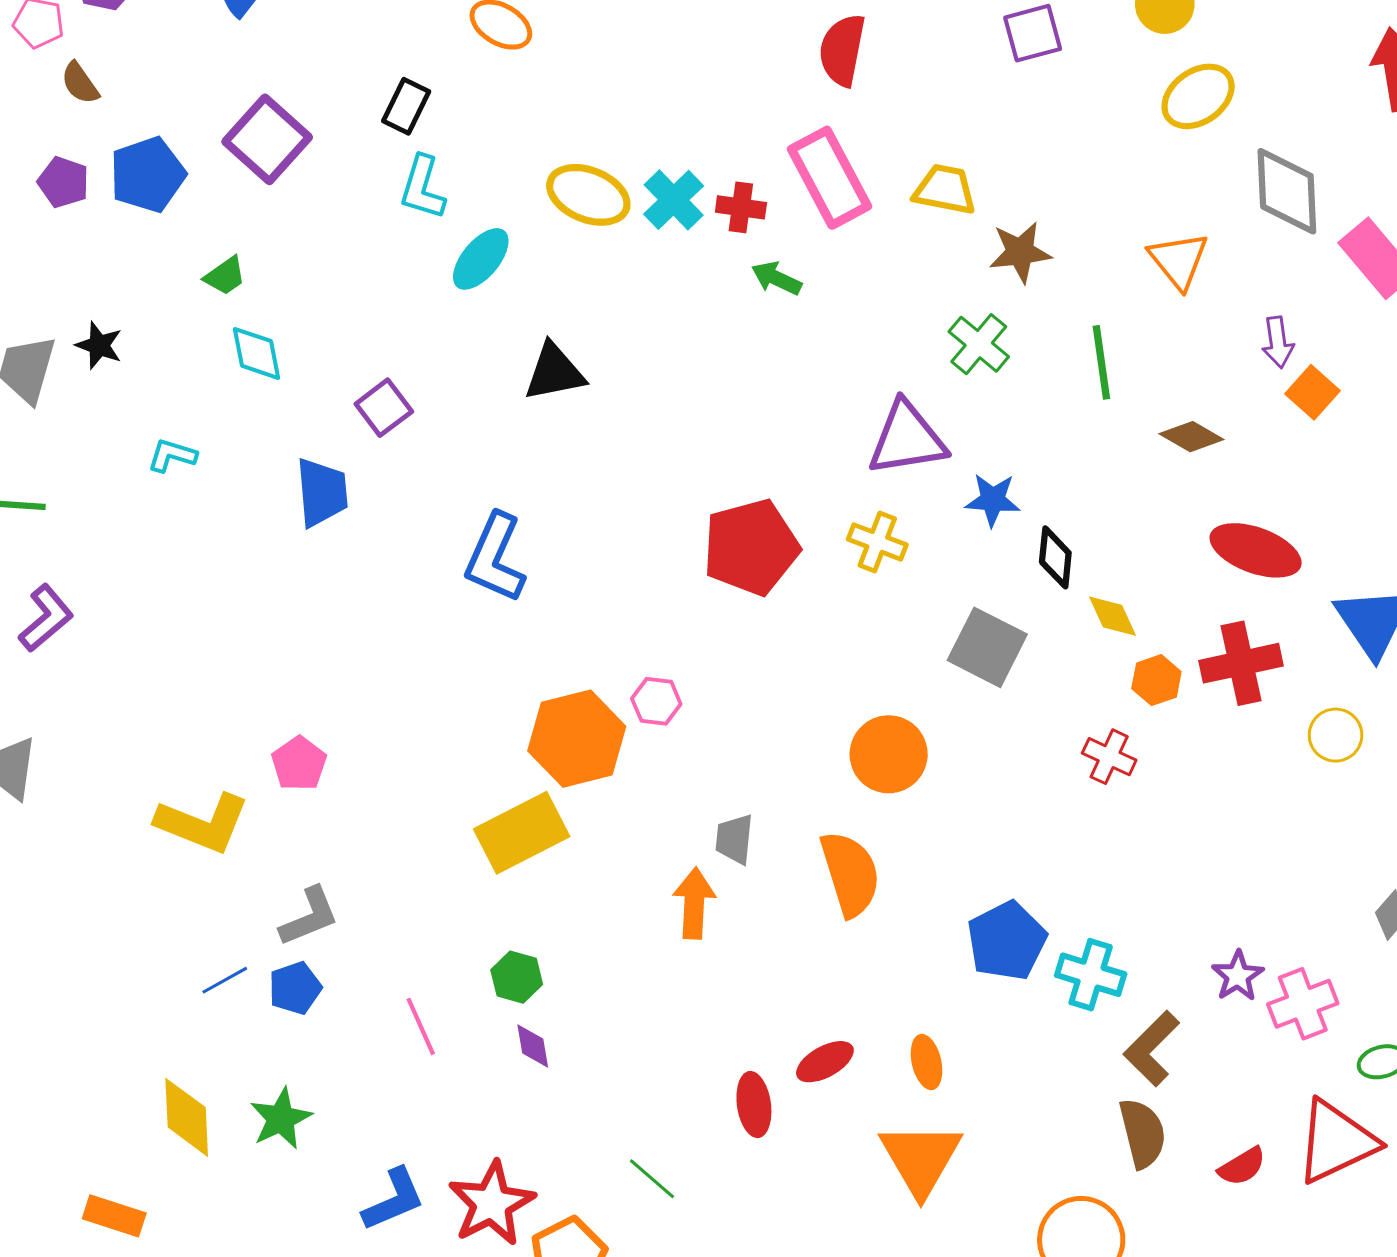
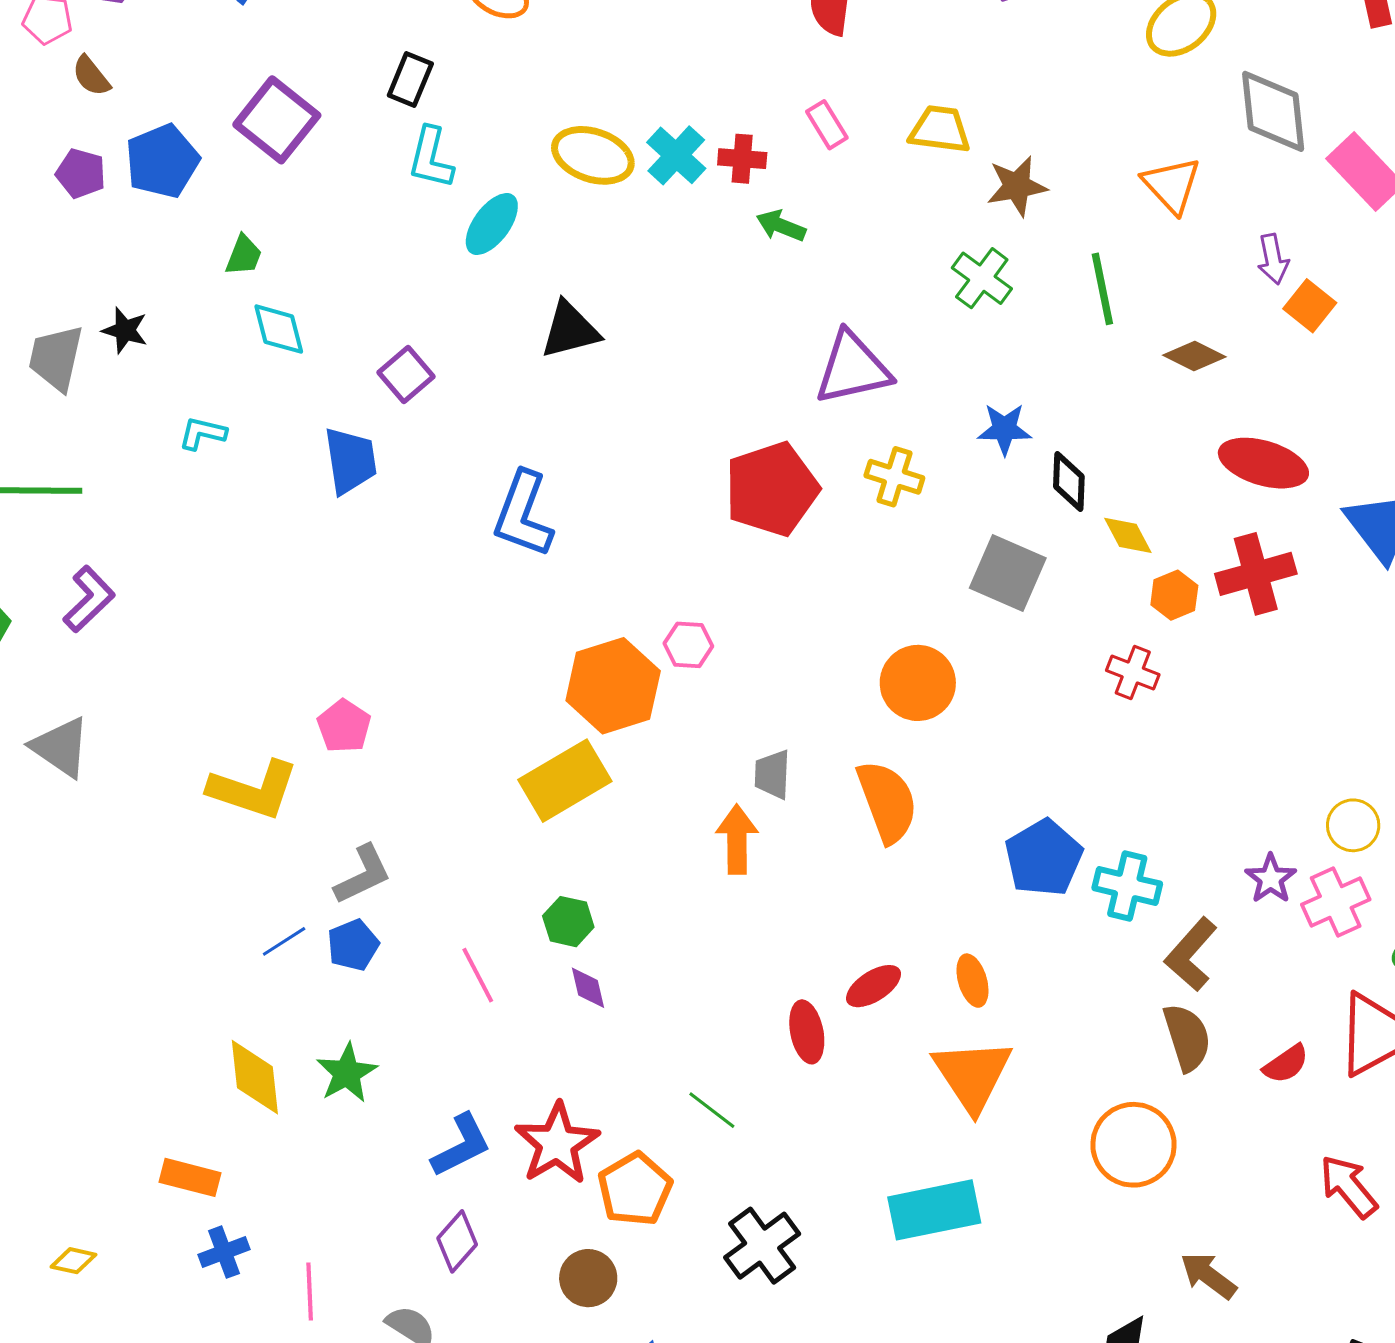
pink rectangle: (830, 178) -> (827, 125), size x0.5
green trapezoid: (225, 276) -> (244, 255), turned -30
purple triangle: (907, 439) -> (853, 368), moved
yellow circle: (1336, 735) -> (1353, 825), moved

